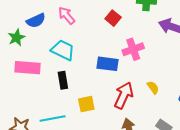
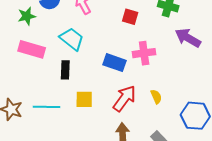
red square: (113, 18) -> (130, 17), turned -35

